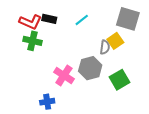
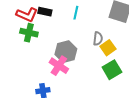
cyan line: (82, 20) -> (76, 13), turned -40
yellow square: (115, 41) -> (108, 48), moved
gray hexagon: (90, 68) -> (66, 52), moved

